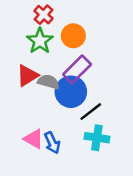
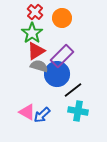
orange circle: (73, 36) -> (62, 18), moved
red triangle: (27, 76) -> (36, 51), moved
blue arrow: (52, 143) -> (42, 115), turned 72

